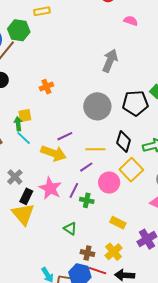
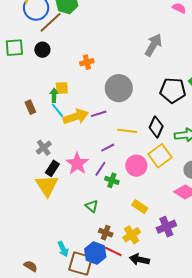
gray circle: (97, 106) -> (119, 88), moved
yellow arrow: (54, 153) -> (76, 117), moved, turned -45
purple line: (86, 167) -> (108, 148), moved

